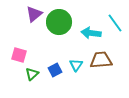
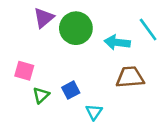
cyan triangle: (76, 65) -> (94, 112), moved

